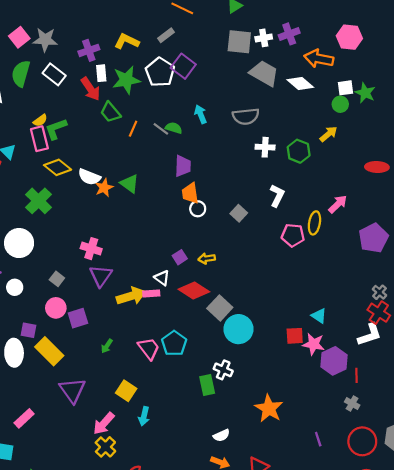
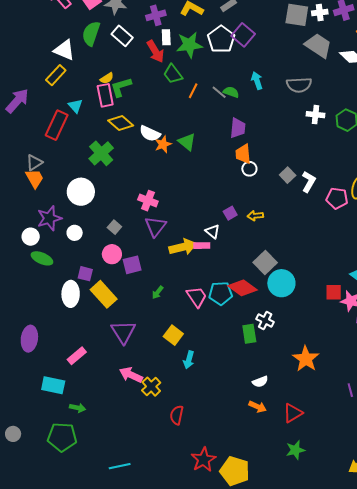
white L-shape: (277, 196) -> (309, 182), moved
red diamond: (194, 291) -> (243, 288), moved
cyan pentagon: (174, 343) -> (221, 293), turned 30
pink arrow: (104, 423) -> (131, 375), moved, turned 70

